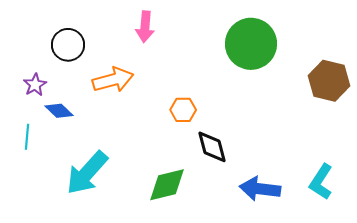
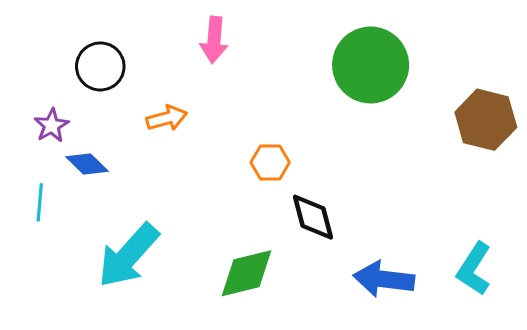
orange arrow: (113, 80) -> (167, 118), size x0.7

